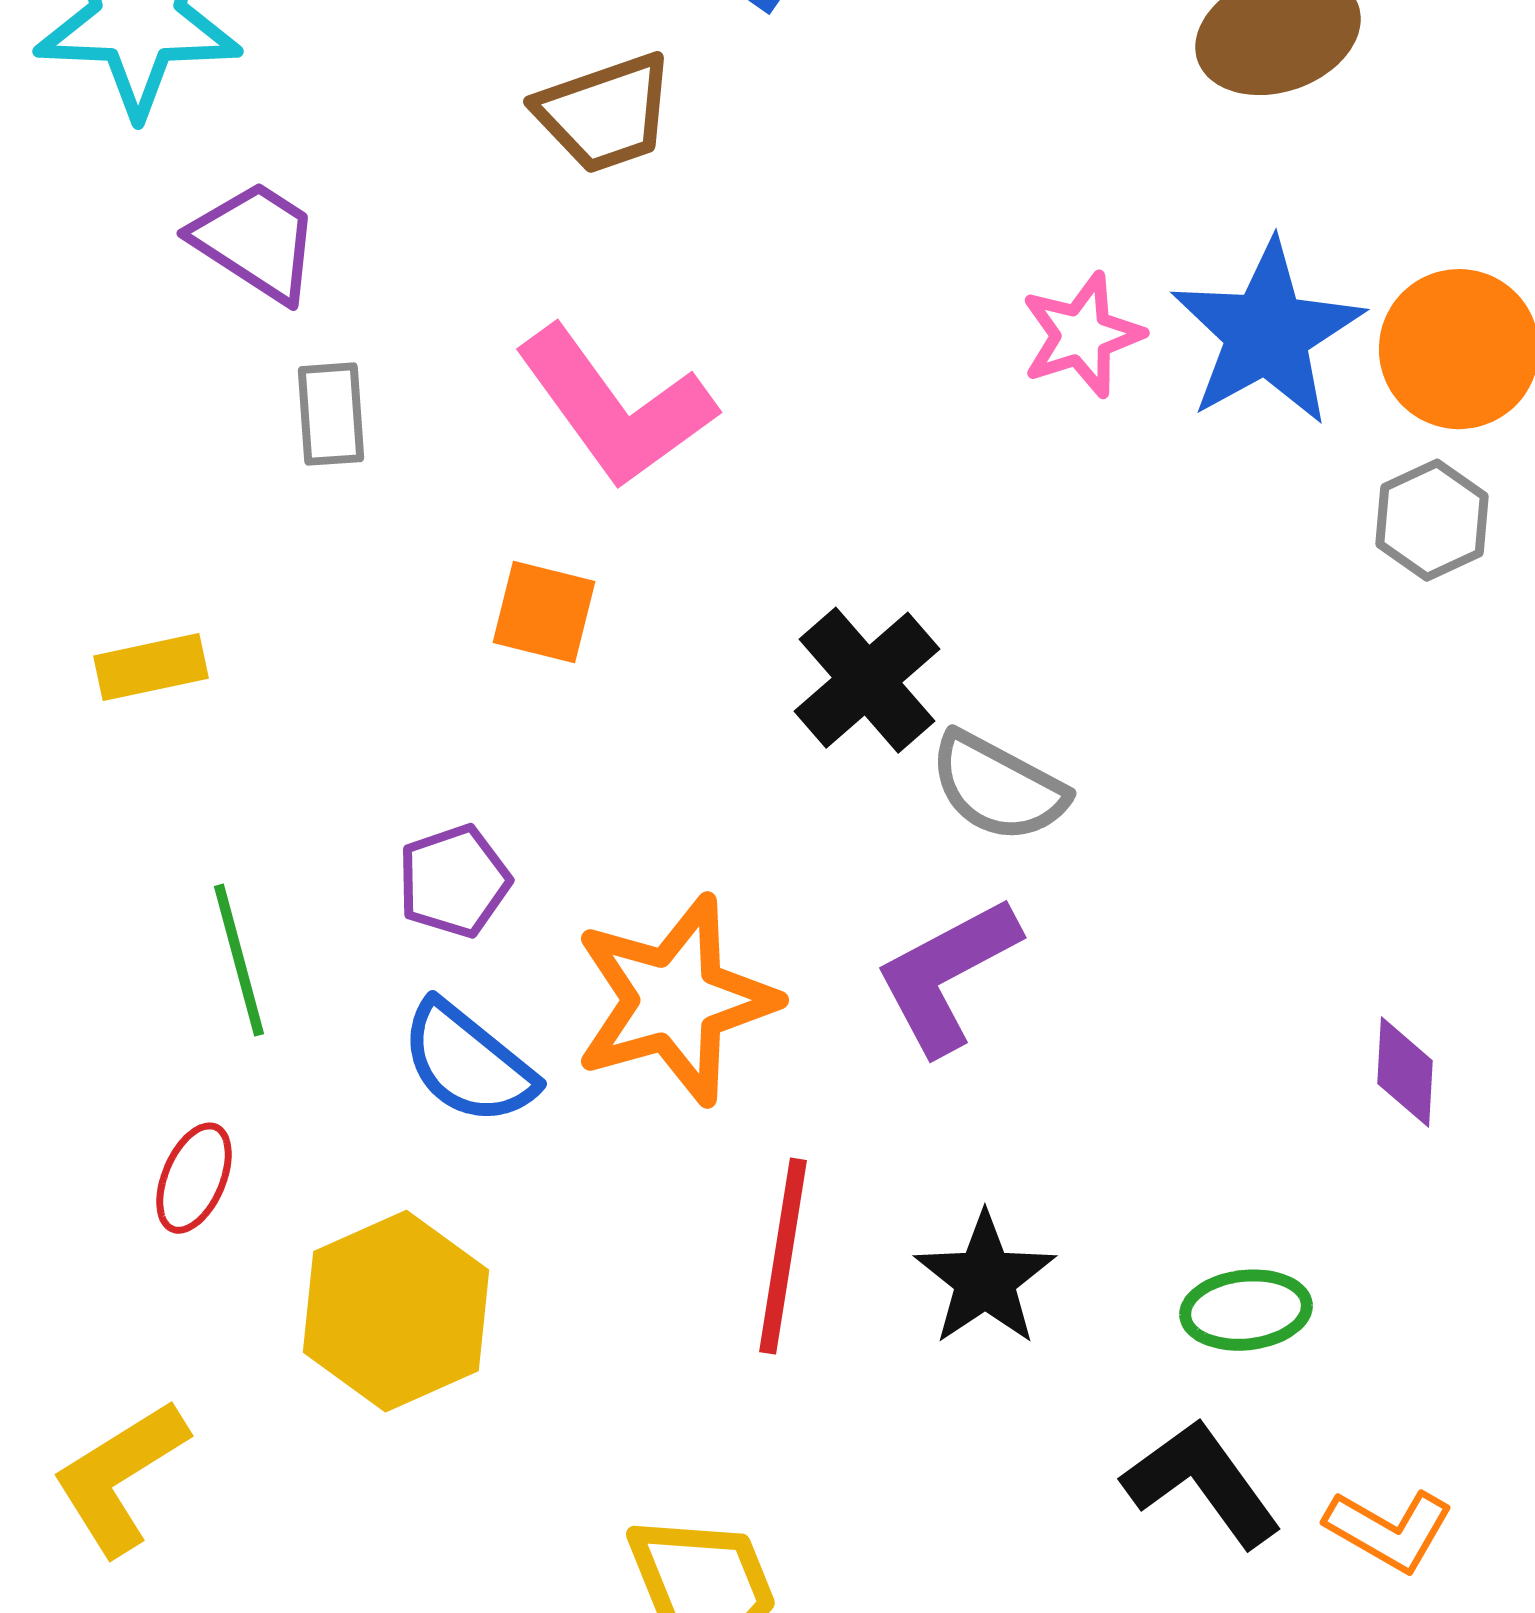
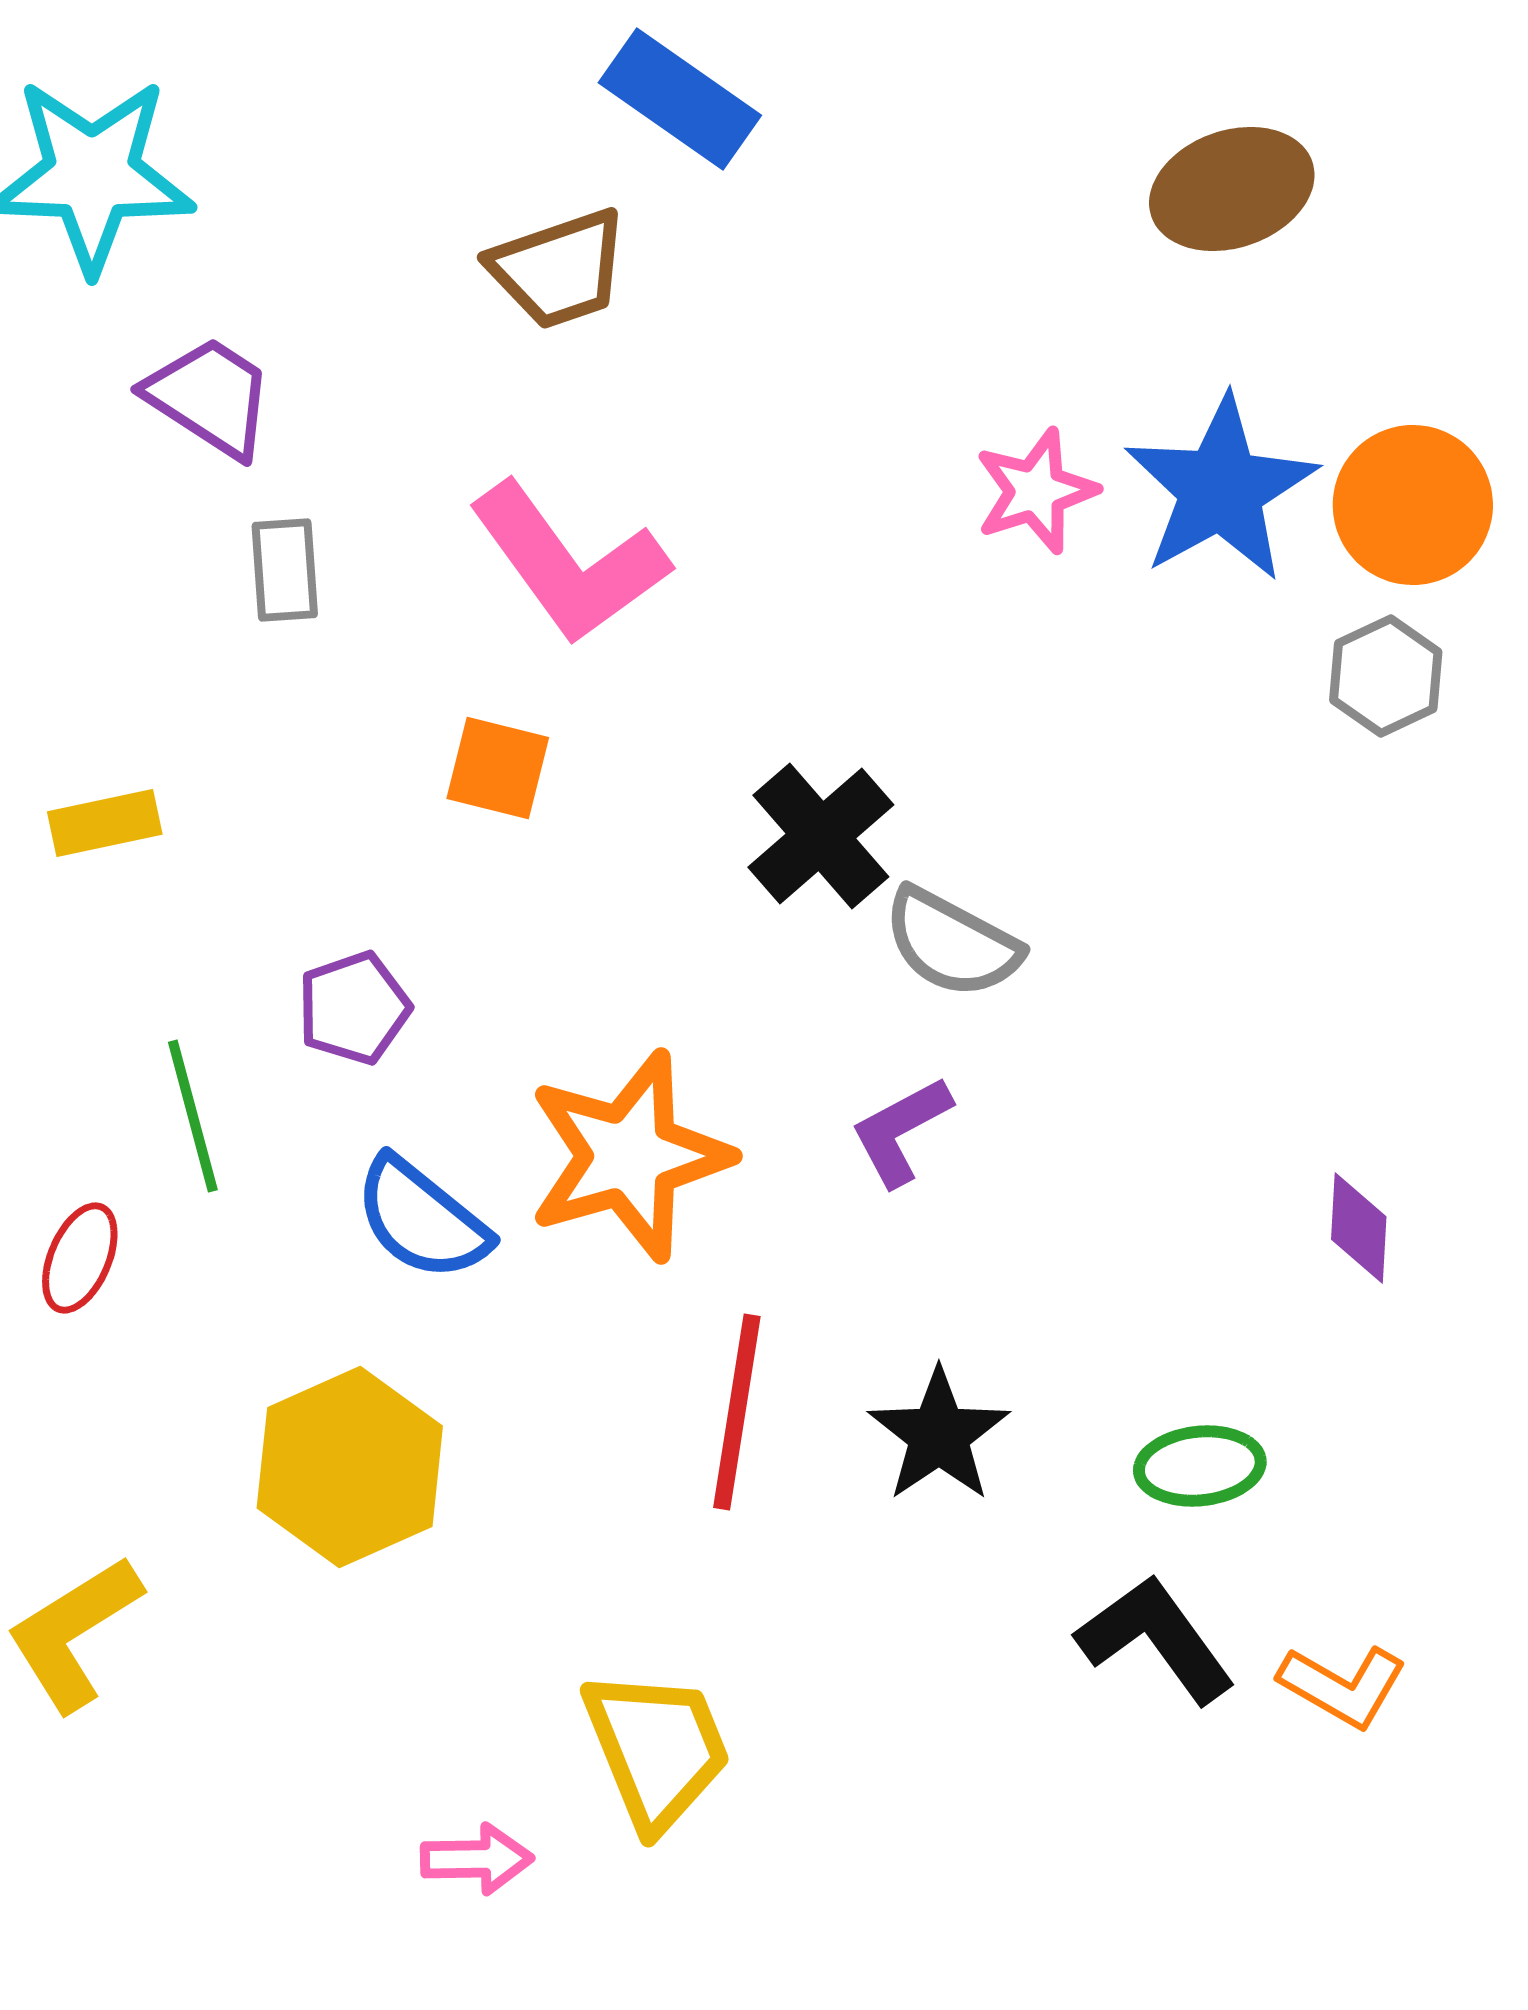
purple pentagon: (454, 881) -> (354, 1008), moved
purple L-shape: (947, 975) -> (901, 1131), size x0.7
red ellipse: (194, 1178) -> (80, 1258), moved

